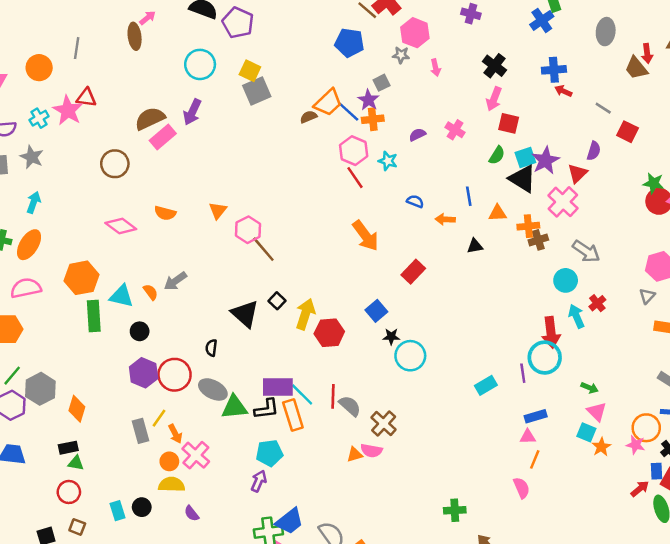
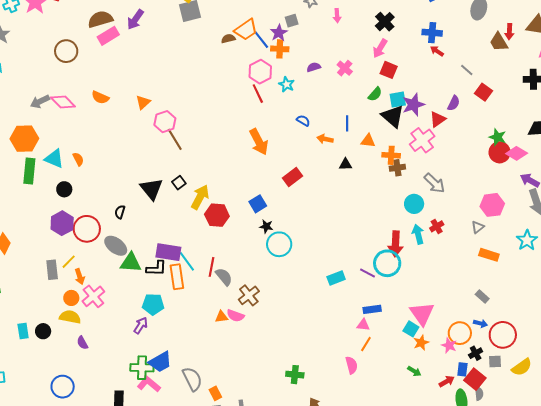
gray arrow: (175, 281) -> (40, 102), moved
purple line: (523, 373) -> (367, 273), turned -63
green arrow: (589, 388) -> (414, 371), moved
pink triangle: (597, 412) -> (422, 314), size x1.5

